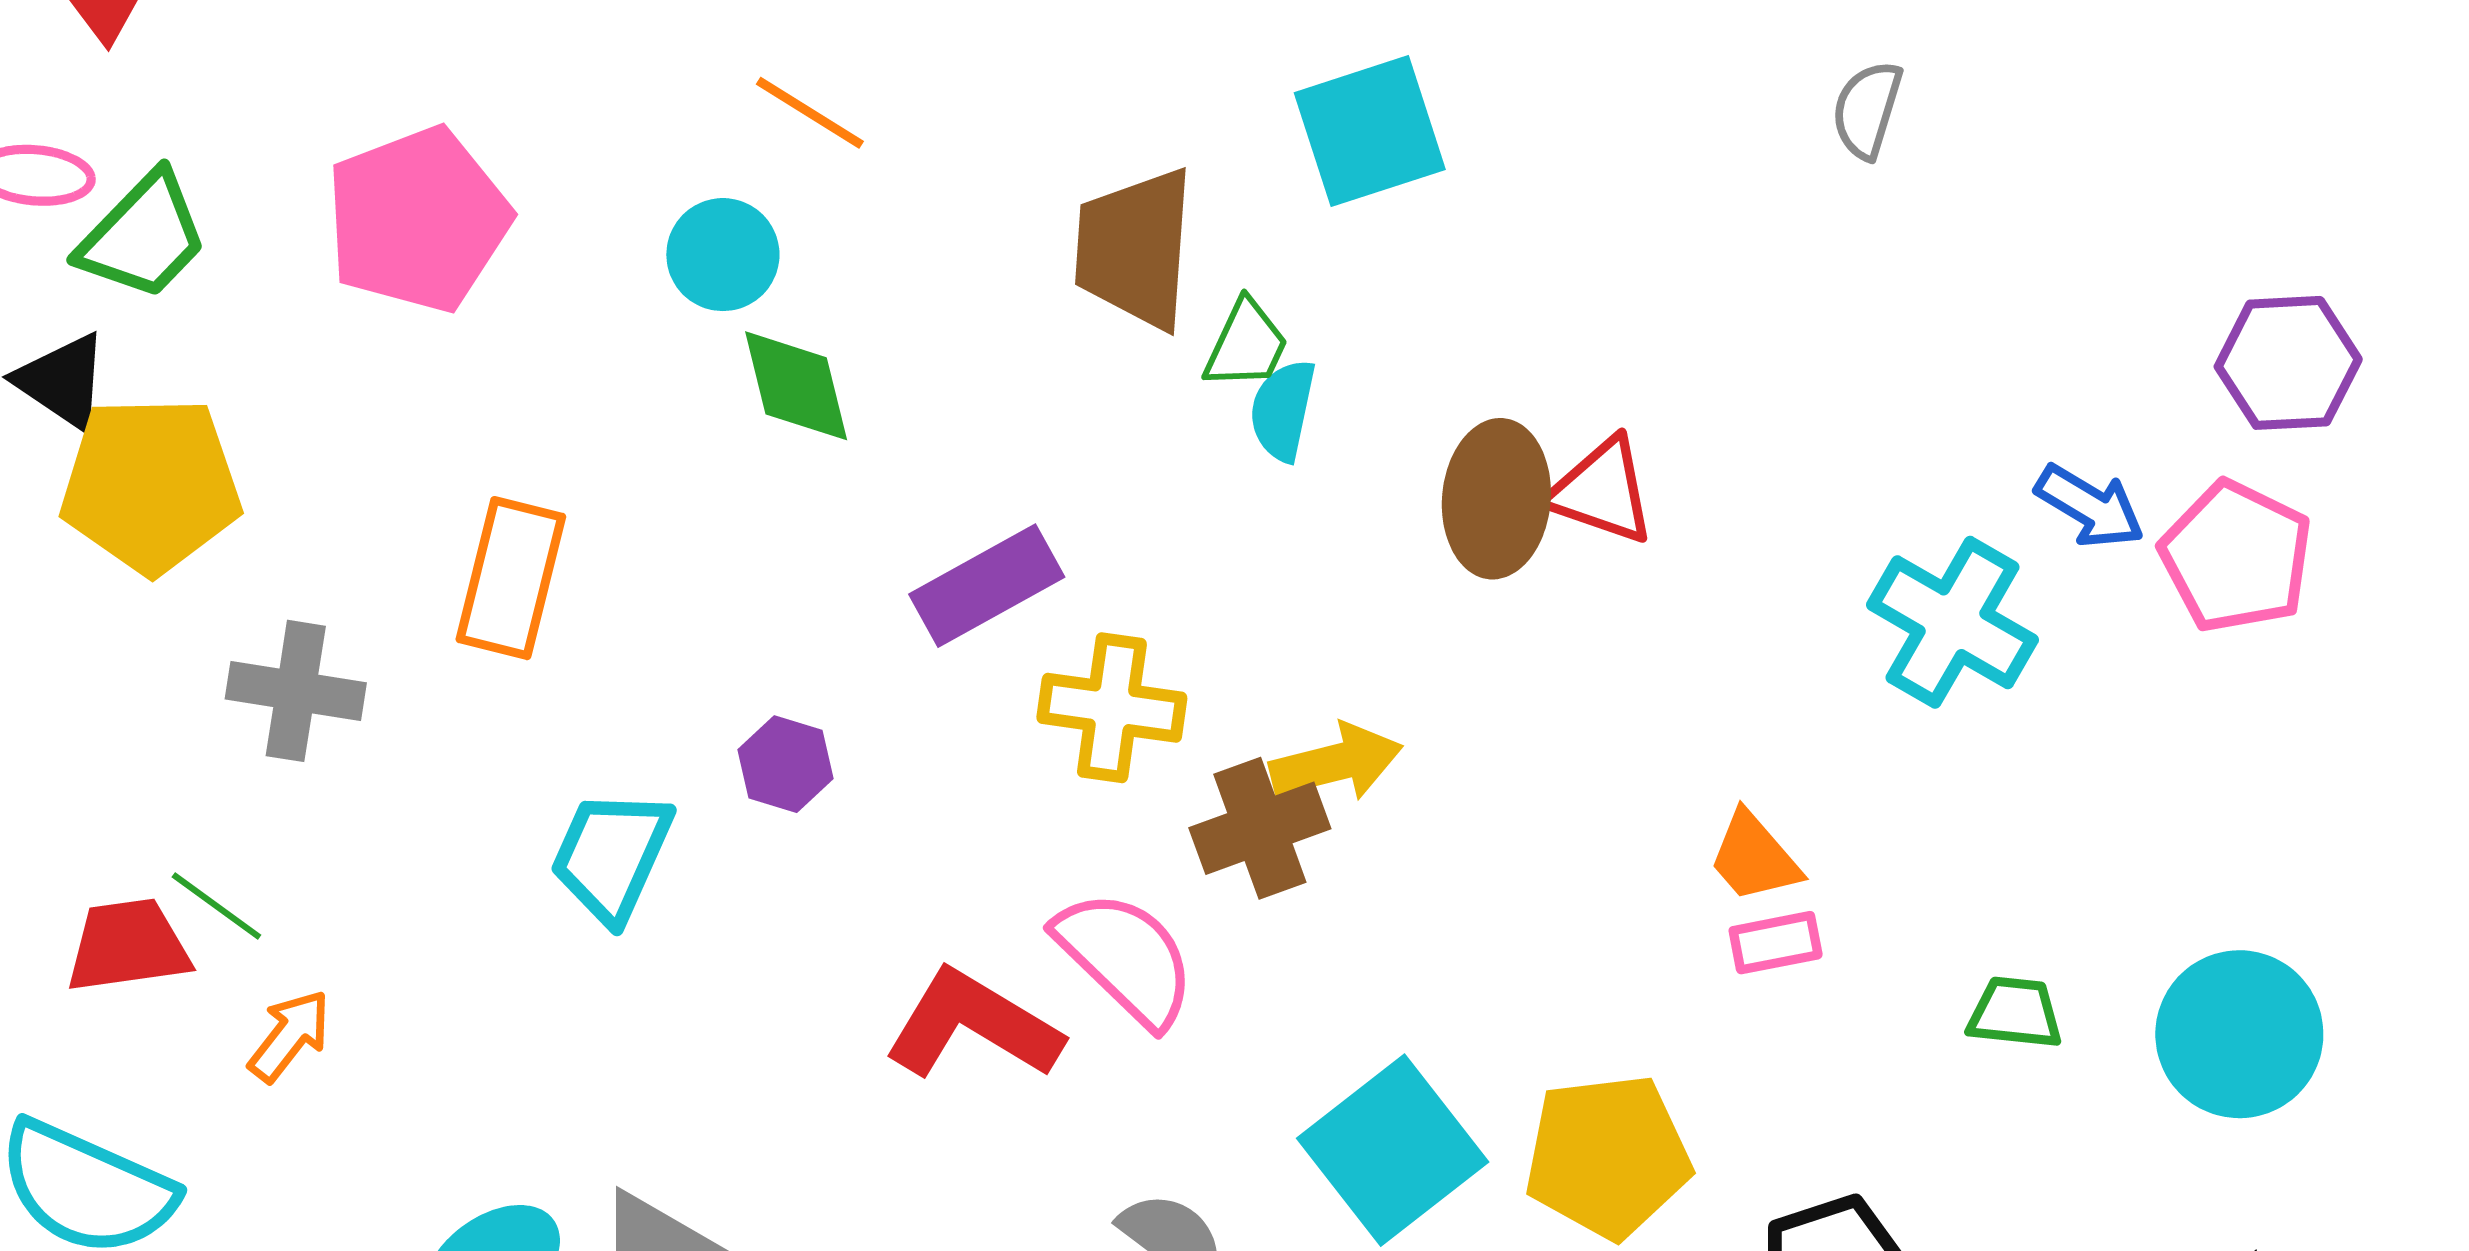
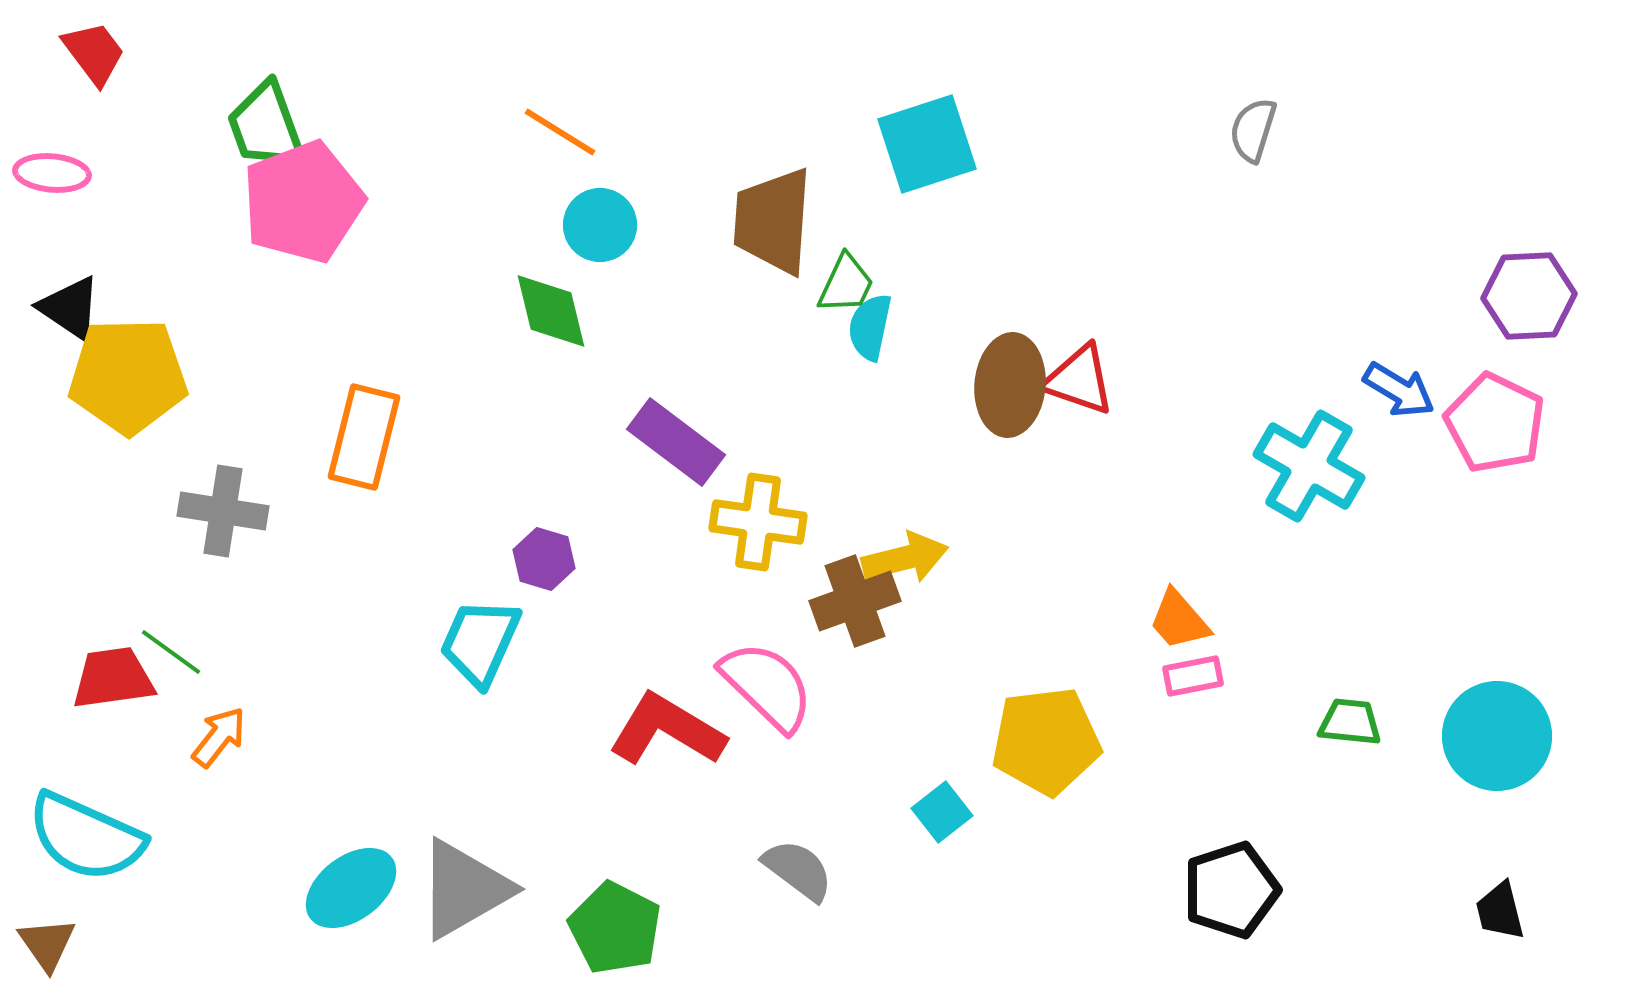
green trapezoid: (143, 236) -> (266, 126), moved, turned 116
cyan circle: (723, 255) -> (600, 225), moved
purple rectangle: (987, 586) -> (676, 442), turned 66
cyan trapezoid: (612, 856) -> (480, 642), moved
cyan square: (1393, 1150) -> (942, 812), size x0.5
yellow pentagon: (1608, 1156) -> (1046, 741), moved

